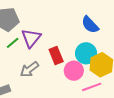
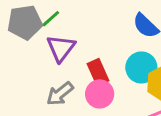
green line: (13, 43) -> (51, 19), moved
pink circle: (74, 71) -> (100, 94), moved

